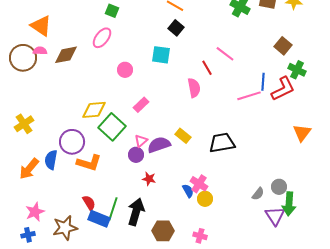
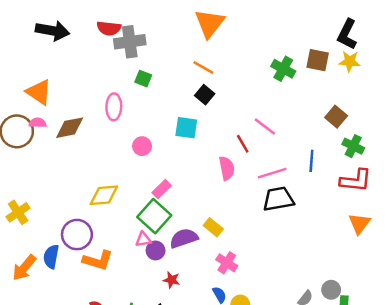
green square: (112, 11) -> (143, 79), moved
pink ellipse: (102, 38) -> (114, 107), turned -35
red L-shape: (283, 89) -> (356, 180), moved, turned 32
pink line: (249, 96) -> (272, 173), moved
green square: (112, 127) -> (154, 216), moved
pink triangle: (141, 141) -> (143, 239), moved, turned 32
black trapezoid: (222, 143) -> (278, 199), moved
pink cross: (199, 184) -> (227, 263), moved

